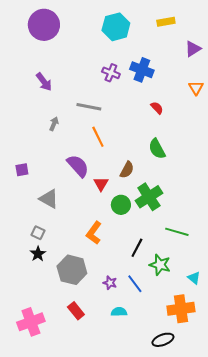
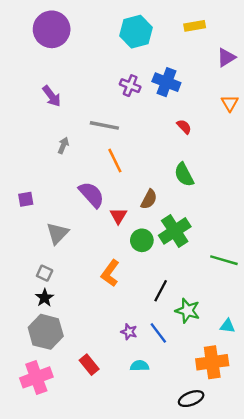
gray triangle: (49, 199) -> (57, 233), turned 45
green line: (177, 232) -> (224, 260), moved
gray hexagon: (72, 270) -> (46, 332), moved
cyan triangle: (194, 278) -> (227, 326), turned -32

